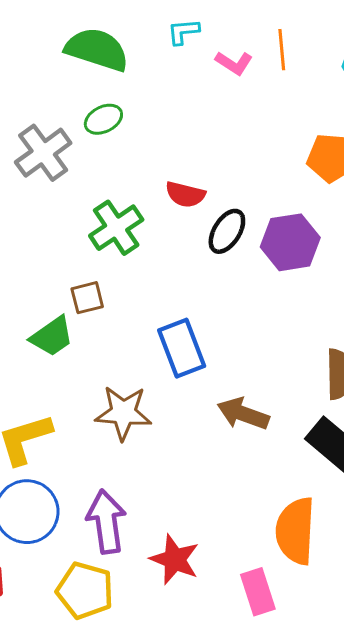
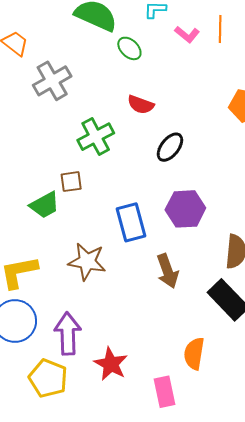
green ellipse: (103, 119) -> (129, 48), moved, turned 65
red semicircle: (185, 194) -> (141, 105), moved
purple hexagon: (290, 242) -> (185, 209), moved
brown arrow: (243, 414) -> (167, 271), turned -136
orange semicircle: (295, 531) -> (194, 354), size x0.7

